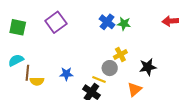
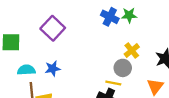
cyan semicircle: (16, 60) -> (26, 70), moved, turned 35
blue star: (66, 74) -> (53, 69), moved

